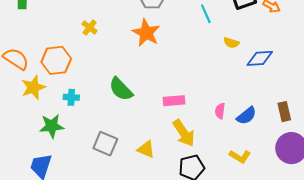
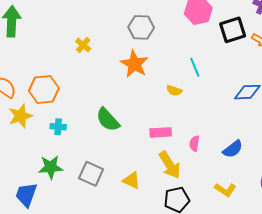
cyan line: (206, 14) -> (195, 67), moved
yellow cross: (90, 28) -> (83, 45), moved
yellow semicircle: (231, 43) -> (174, 91), moved
pink semicircle: (220, 111) -> (194, 143), moved
green star: (52, 126) -> (51, 167), moved

